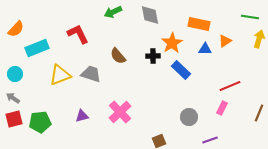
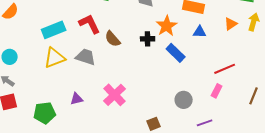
red L-shape: (78, 34) -> (90, 24), moved
orange triangle: (225, 41) -> (231, 24), moved
cyan rectangle: (37, 48) -> (54, 30), moved
green pentagon: (40, 122) -> (45, 113), moved

